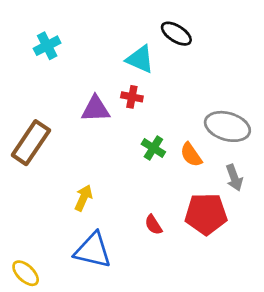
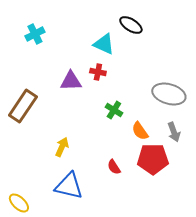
orange semicircle: (191, 155) -> (140, 131), moved

